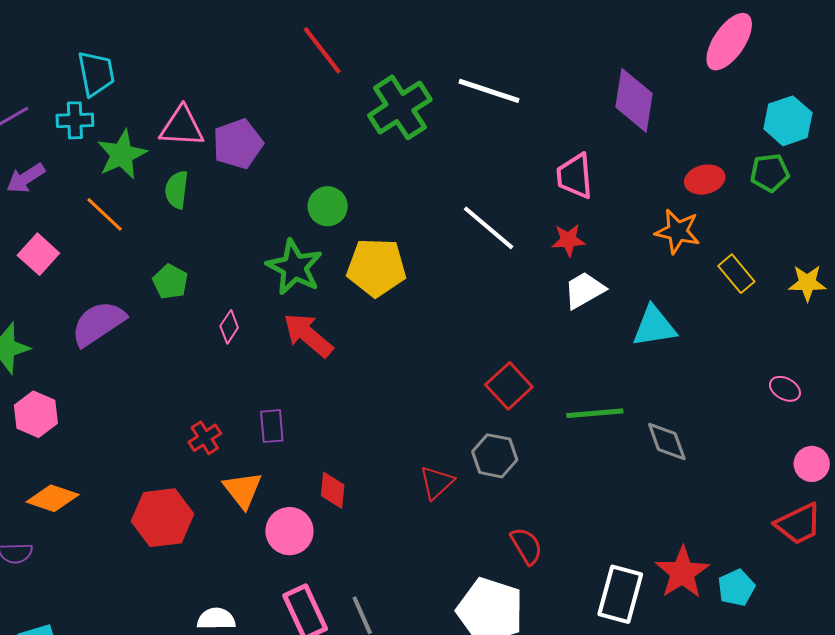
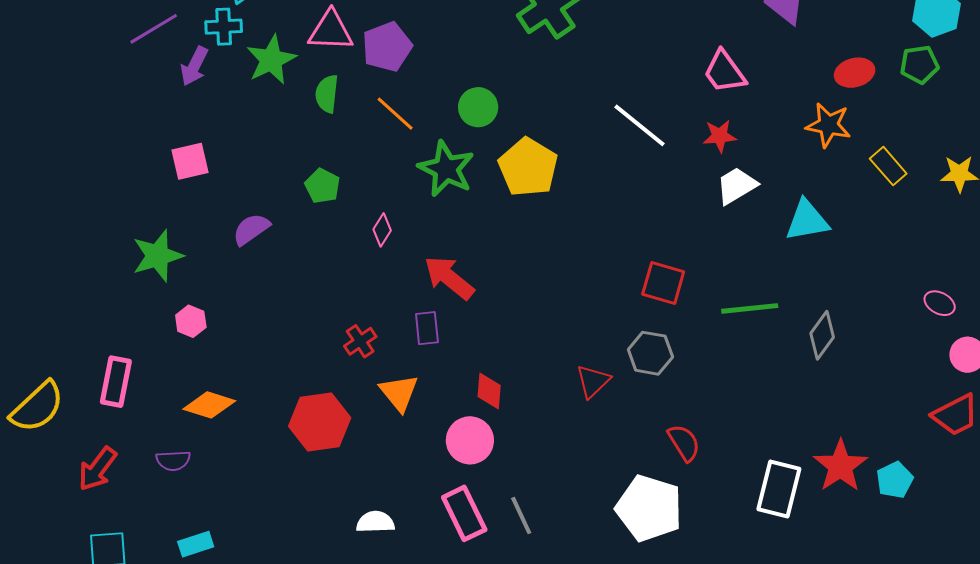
pink trapezoid: (575, 176) -> (725, 72), turned -30
purple arrow: (26, 178) -> (194, 66), moved, turned -30
orange line: (105, 214) -> (395, 114), moved
pink square: (38, 254) -> (190, 161), turned 36
yellow pentagon: (376, 267) -> (528, 167), turned 30
purple semicircle: (98, 323) -> (251, 229), size x0.7
red arrow: (308, 335) -> (449, 278), moved
red square: (509, 386) -> (663, 283), turned -30
pink ellipse: (785, 389) -> (940, 303), moved
pink hexagon: (36, 414) -> (191, 321), size x0.7
gray diamond: (667, 441) -> (822, 335), turned 57
pink circle: (289, 531) -> (470, 440), moved

